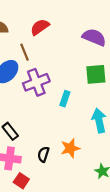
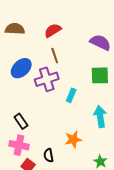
brown line: (24, 52) -> (55, 56), moved
black semicircle: (43, 154) -> (49, 155), moved, turned -32

